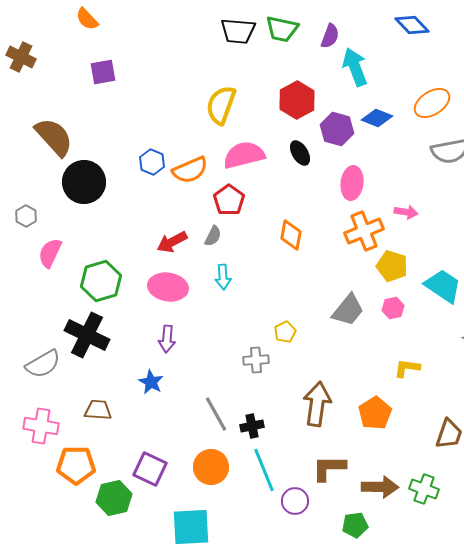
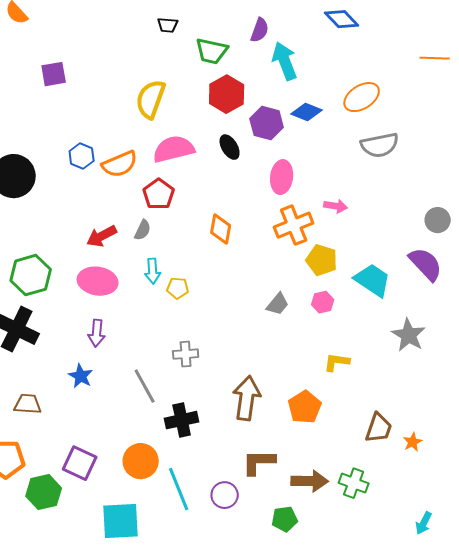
green trapezoid: (282, 29) -> (212, 51), moved
black trapezoid: (238, 31) -> (168, 25), size x0.6
purple square: (103, 72) -> (54, 74), moved
gray trapezoid: (348, 310) -> (278, 304), size x0.7
yellow pentagon: (285, 332) -> (178, 288), moved, turned 30
gray line: (216, 414) -> (145, 386), moved
black cross: (252, 426) -> (182, 420), size x1.4
cyan line: (264, 470) -> (179, 489), moved

